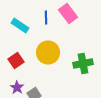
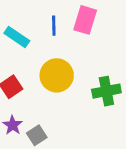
pink rectangle: (68, 14) -> (85, 20), turned 54

